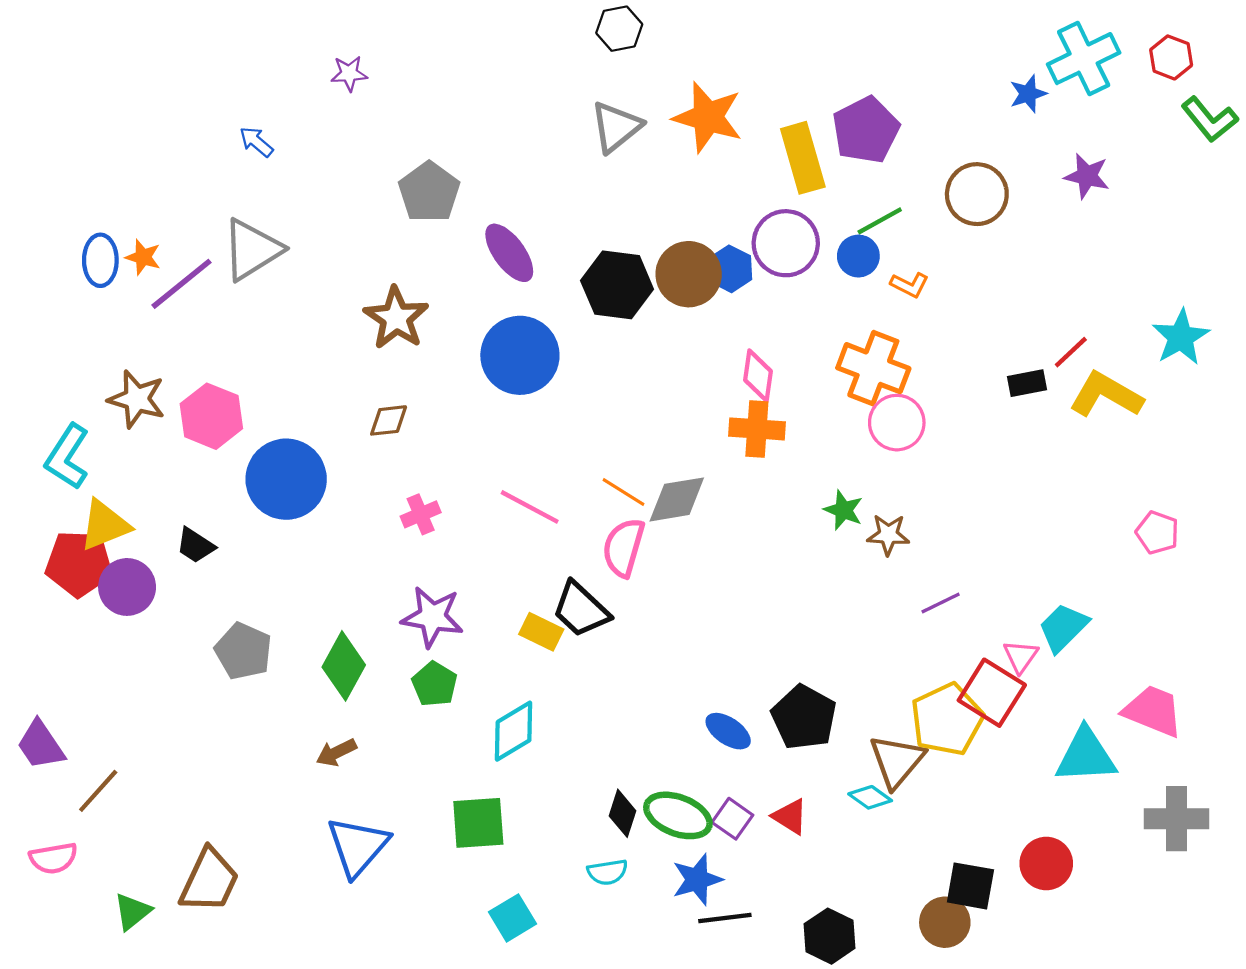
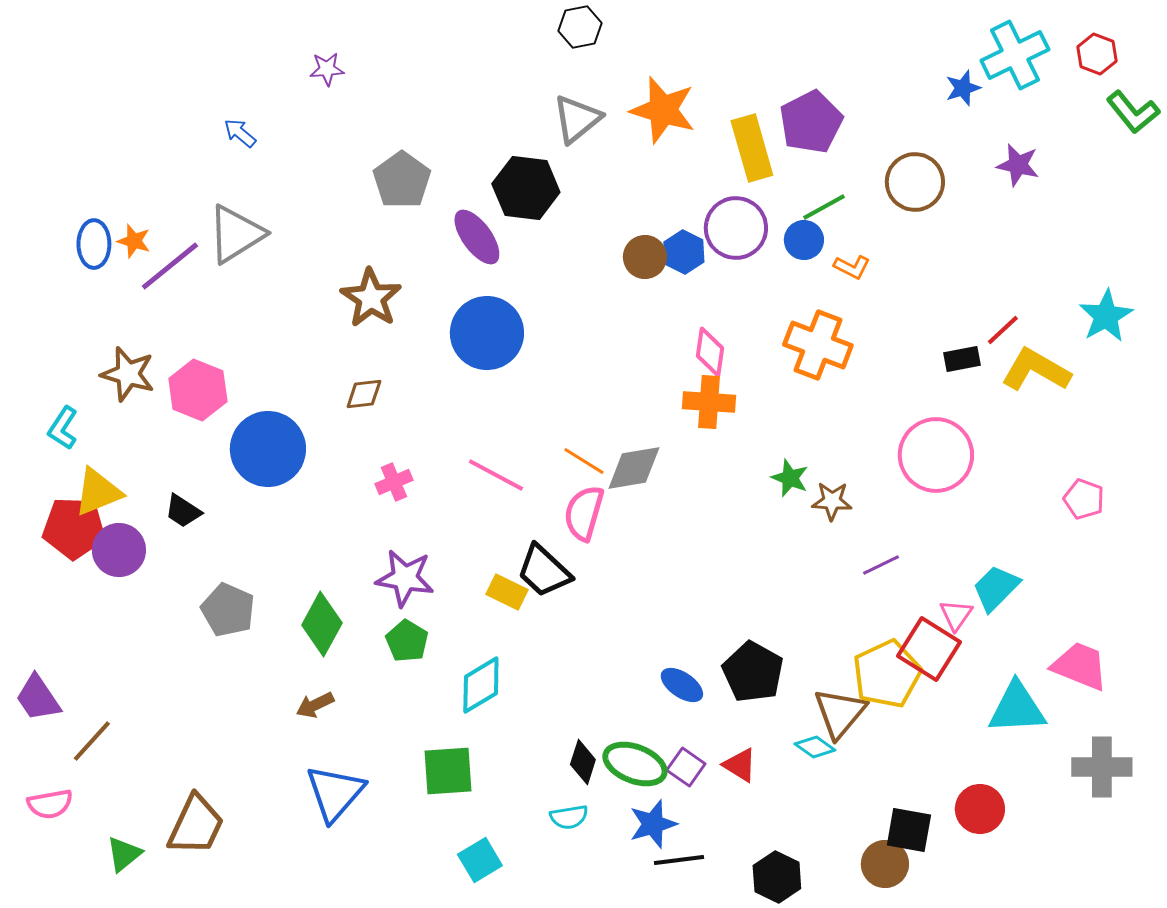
brown circle: (689, 274) -> (645, 257), size x0.7
black hexagon: (617, 285) -> (526, 188), moved
pink circle: (897, 423) -> (936, 455), moved, size x1.4
cyan L-shape: (67, 457) -> (63, 428), size x0.7

